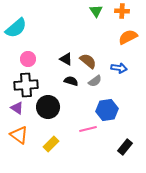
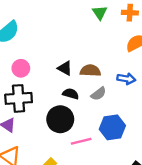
brown semicircle: (88, 61) -> (90, 71), turned -36
black circle: (48, 107) -> (60, 119), moved
pink line: (88, 129) -> (81, 141), moved

